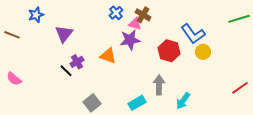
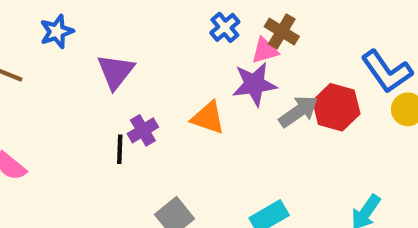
pink triangle: (135, 24) -> (265, 50), turned -32
black line: (66, 71) -> (120, 149), turned 48
gray arrow: (159, 85) -> (298, 111), moved, turned 54

